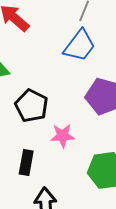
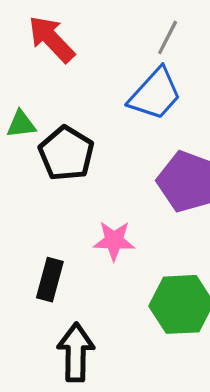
black pentagon: (31, 106) -> (66, 153), moved

